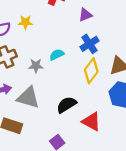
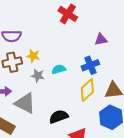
purple triangle: (85, 15) -> (101, 39), moved
yellow star: (25, 22) -> (33, 56), moved

